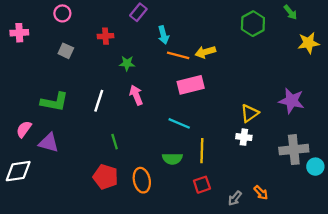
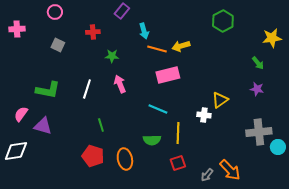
green arrow: (290, 12) -> (258, 63), moved
purple star: (292, 101) -> (257, 89), size x0.6
white cross: (244, 137) -> (204, 115), moved
orange arrow: (261, 193) -> (230, 170), size x1.6

